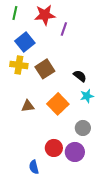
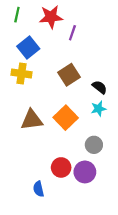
brown square: (45, 69) -> (69, 75), moved
black semicircle: (80, 76) -> (100, 87), moved
brown triangle: (28, 106) -> (32, 120), size x1.5

